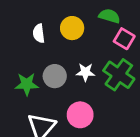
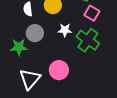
white star: (85, 72) -> (65, 30), moved
gray circle: (55, 76) -> (35, 33), moved

